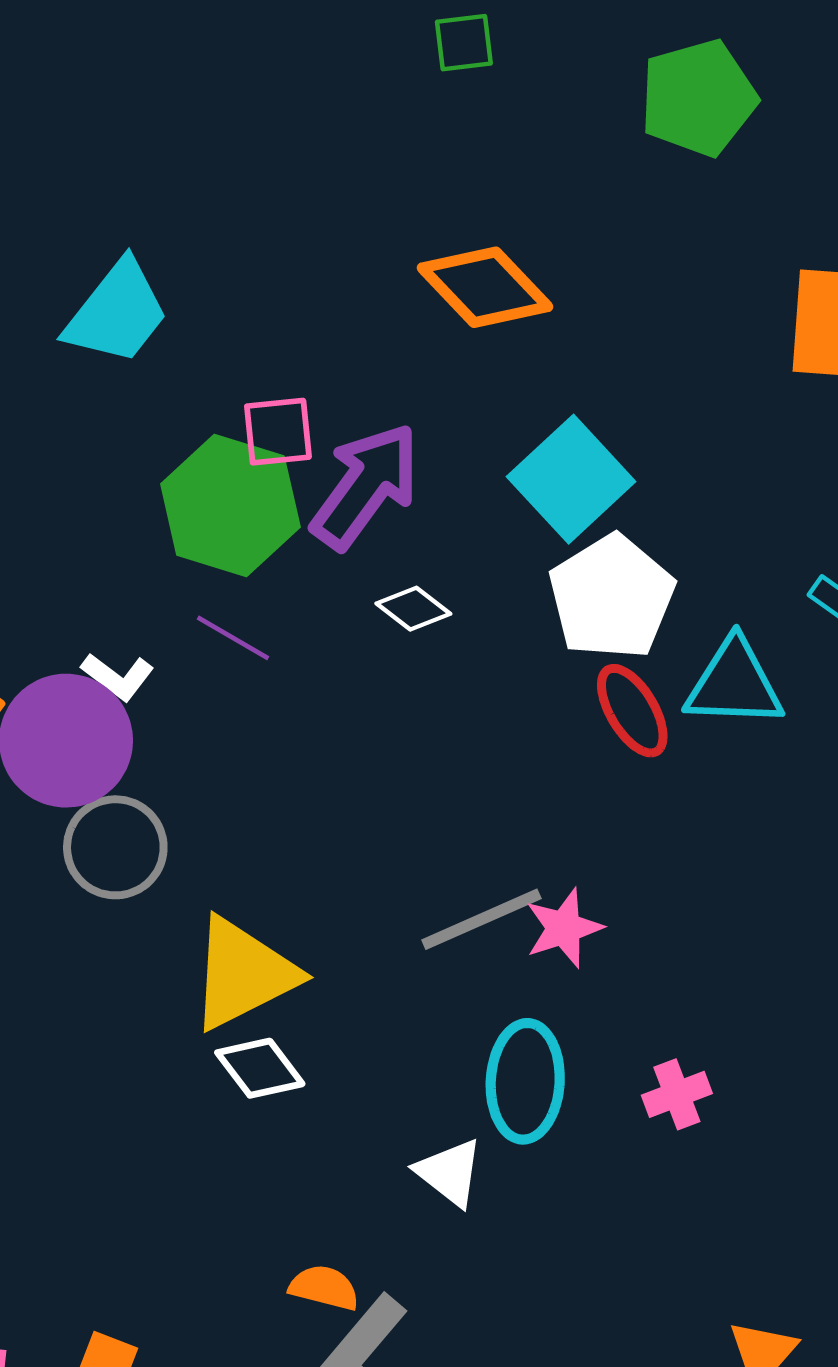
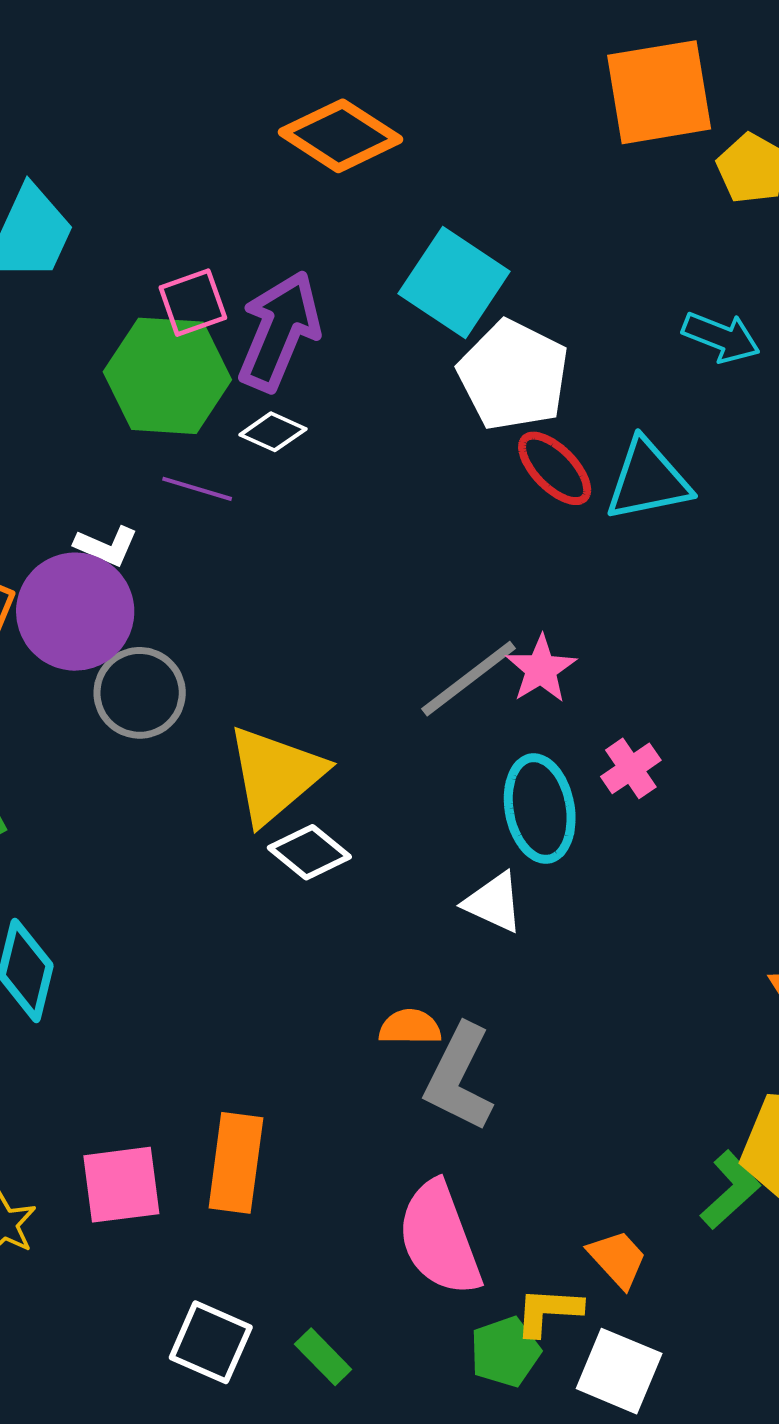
white diamond: (413, 609) -> (273, 432), moved
cyan triangle: (734, 684) -> (648, 480), moved
pink cross: (677, 1094) -> (631, 768), moved

